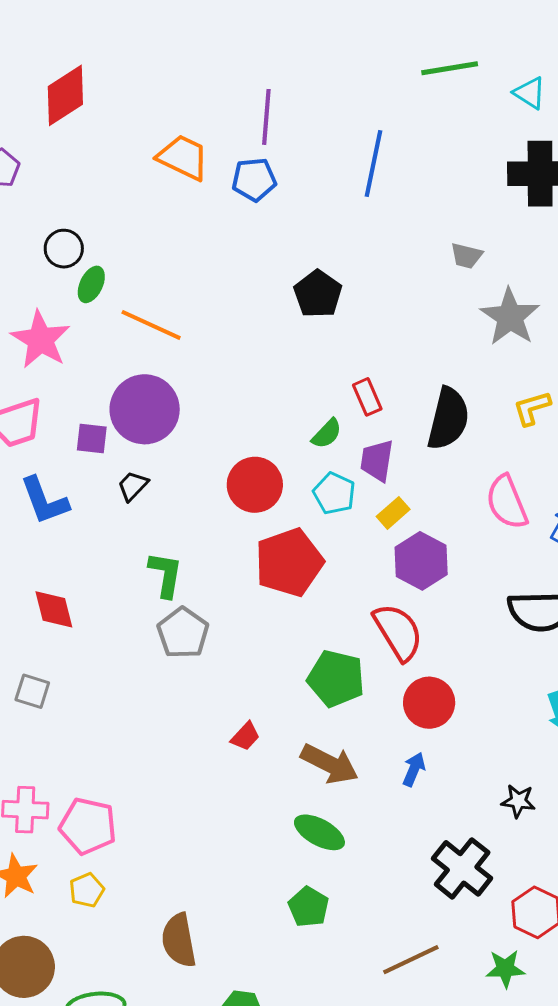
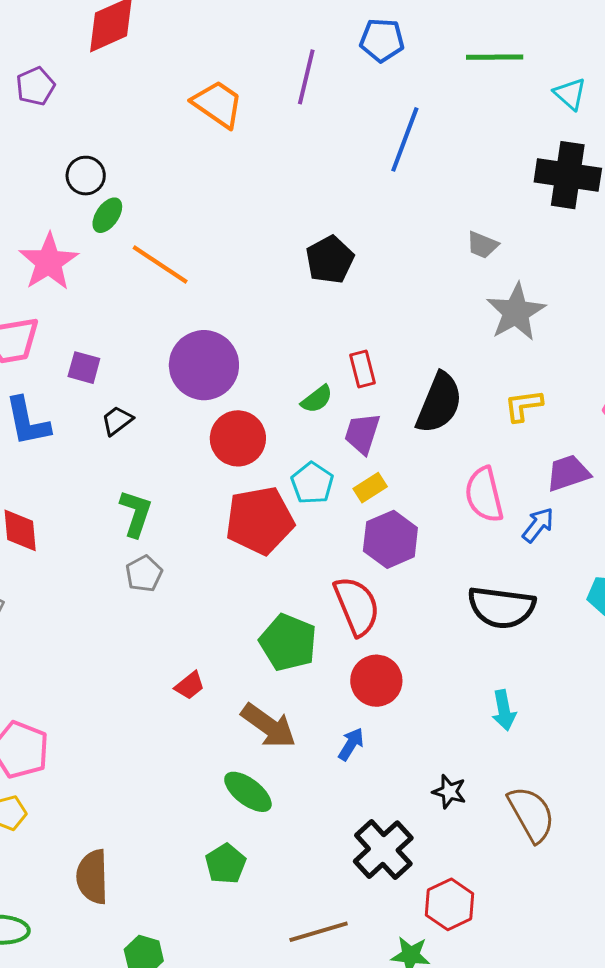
blue pentagon: (254, 180) -> (382, 40), moved
purple circle: (145, 409) -> (204, 365), moved
cyan pentagon: (334, 493) -> (312, 483), moved
gray pentagon: (183, 633) -> (144, 574), size x0.7

